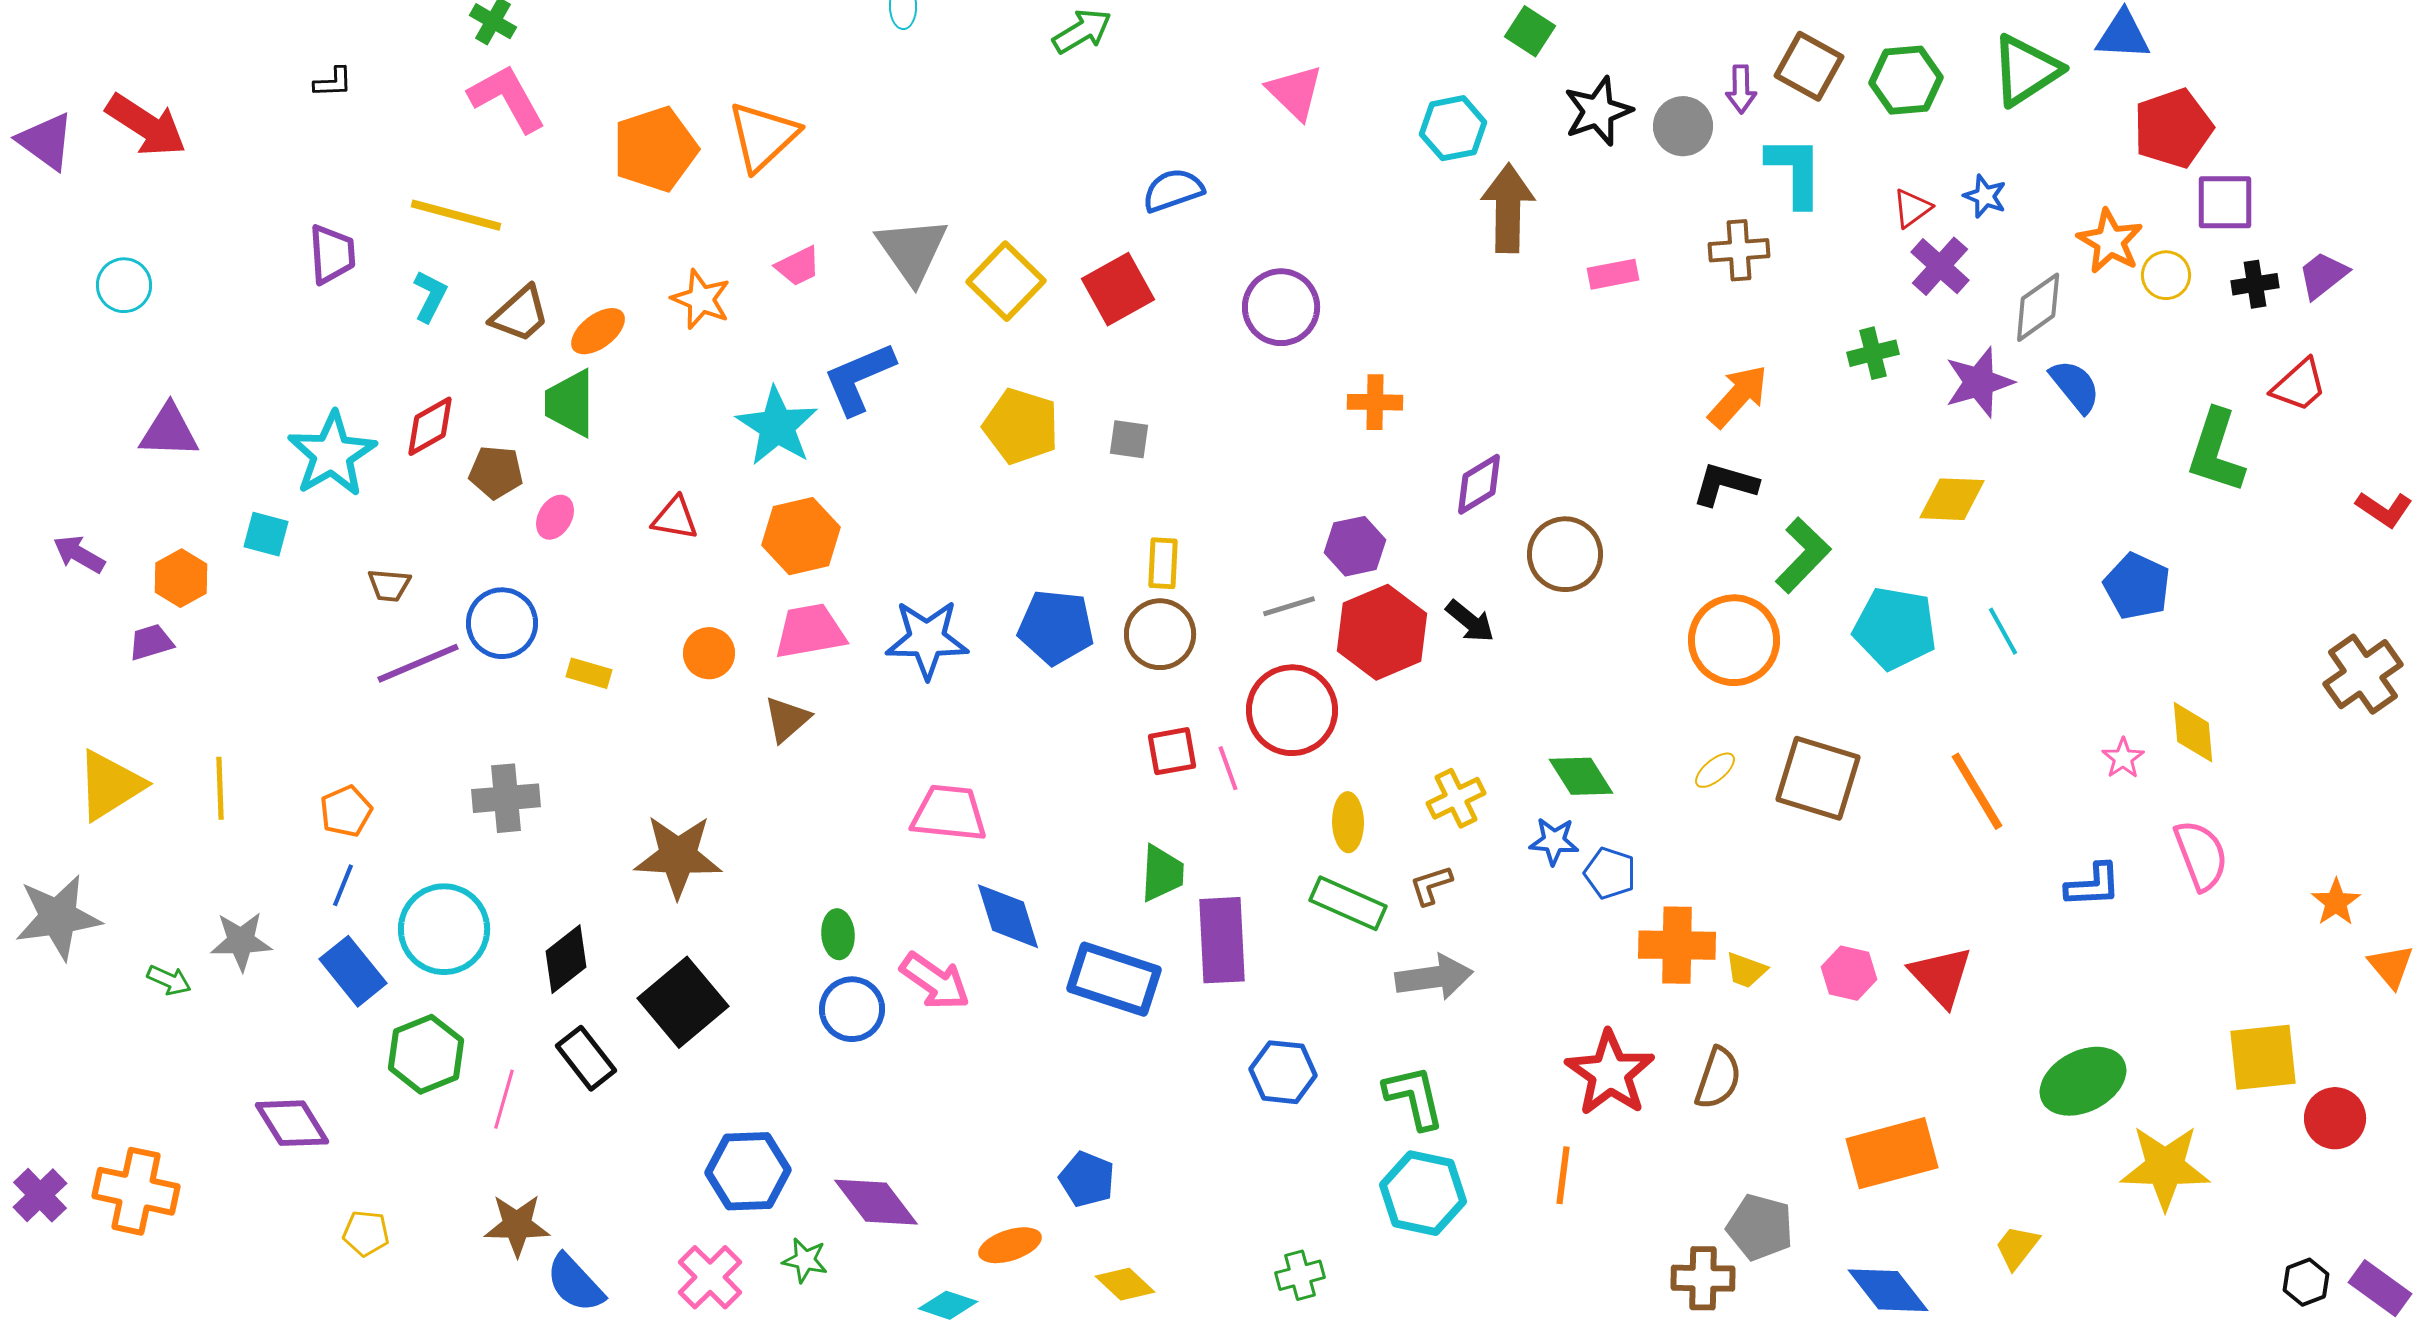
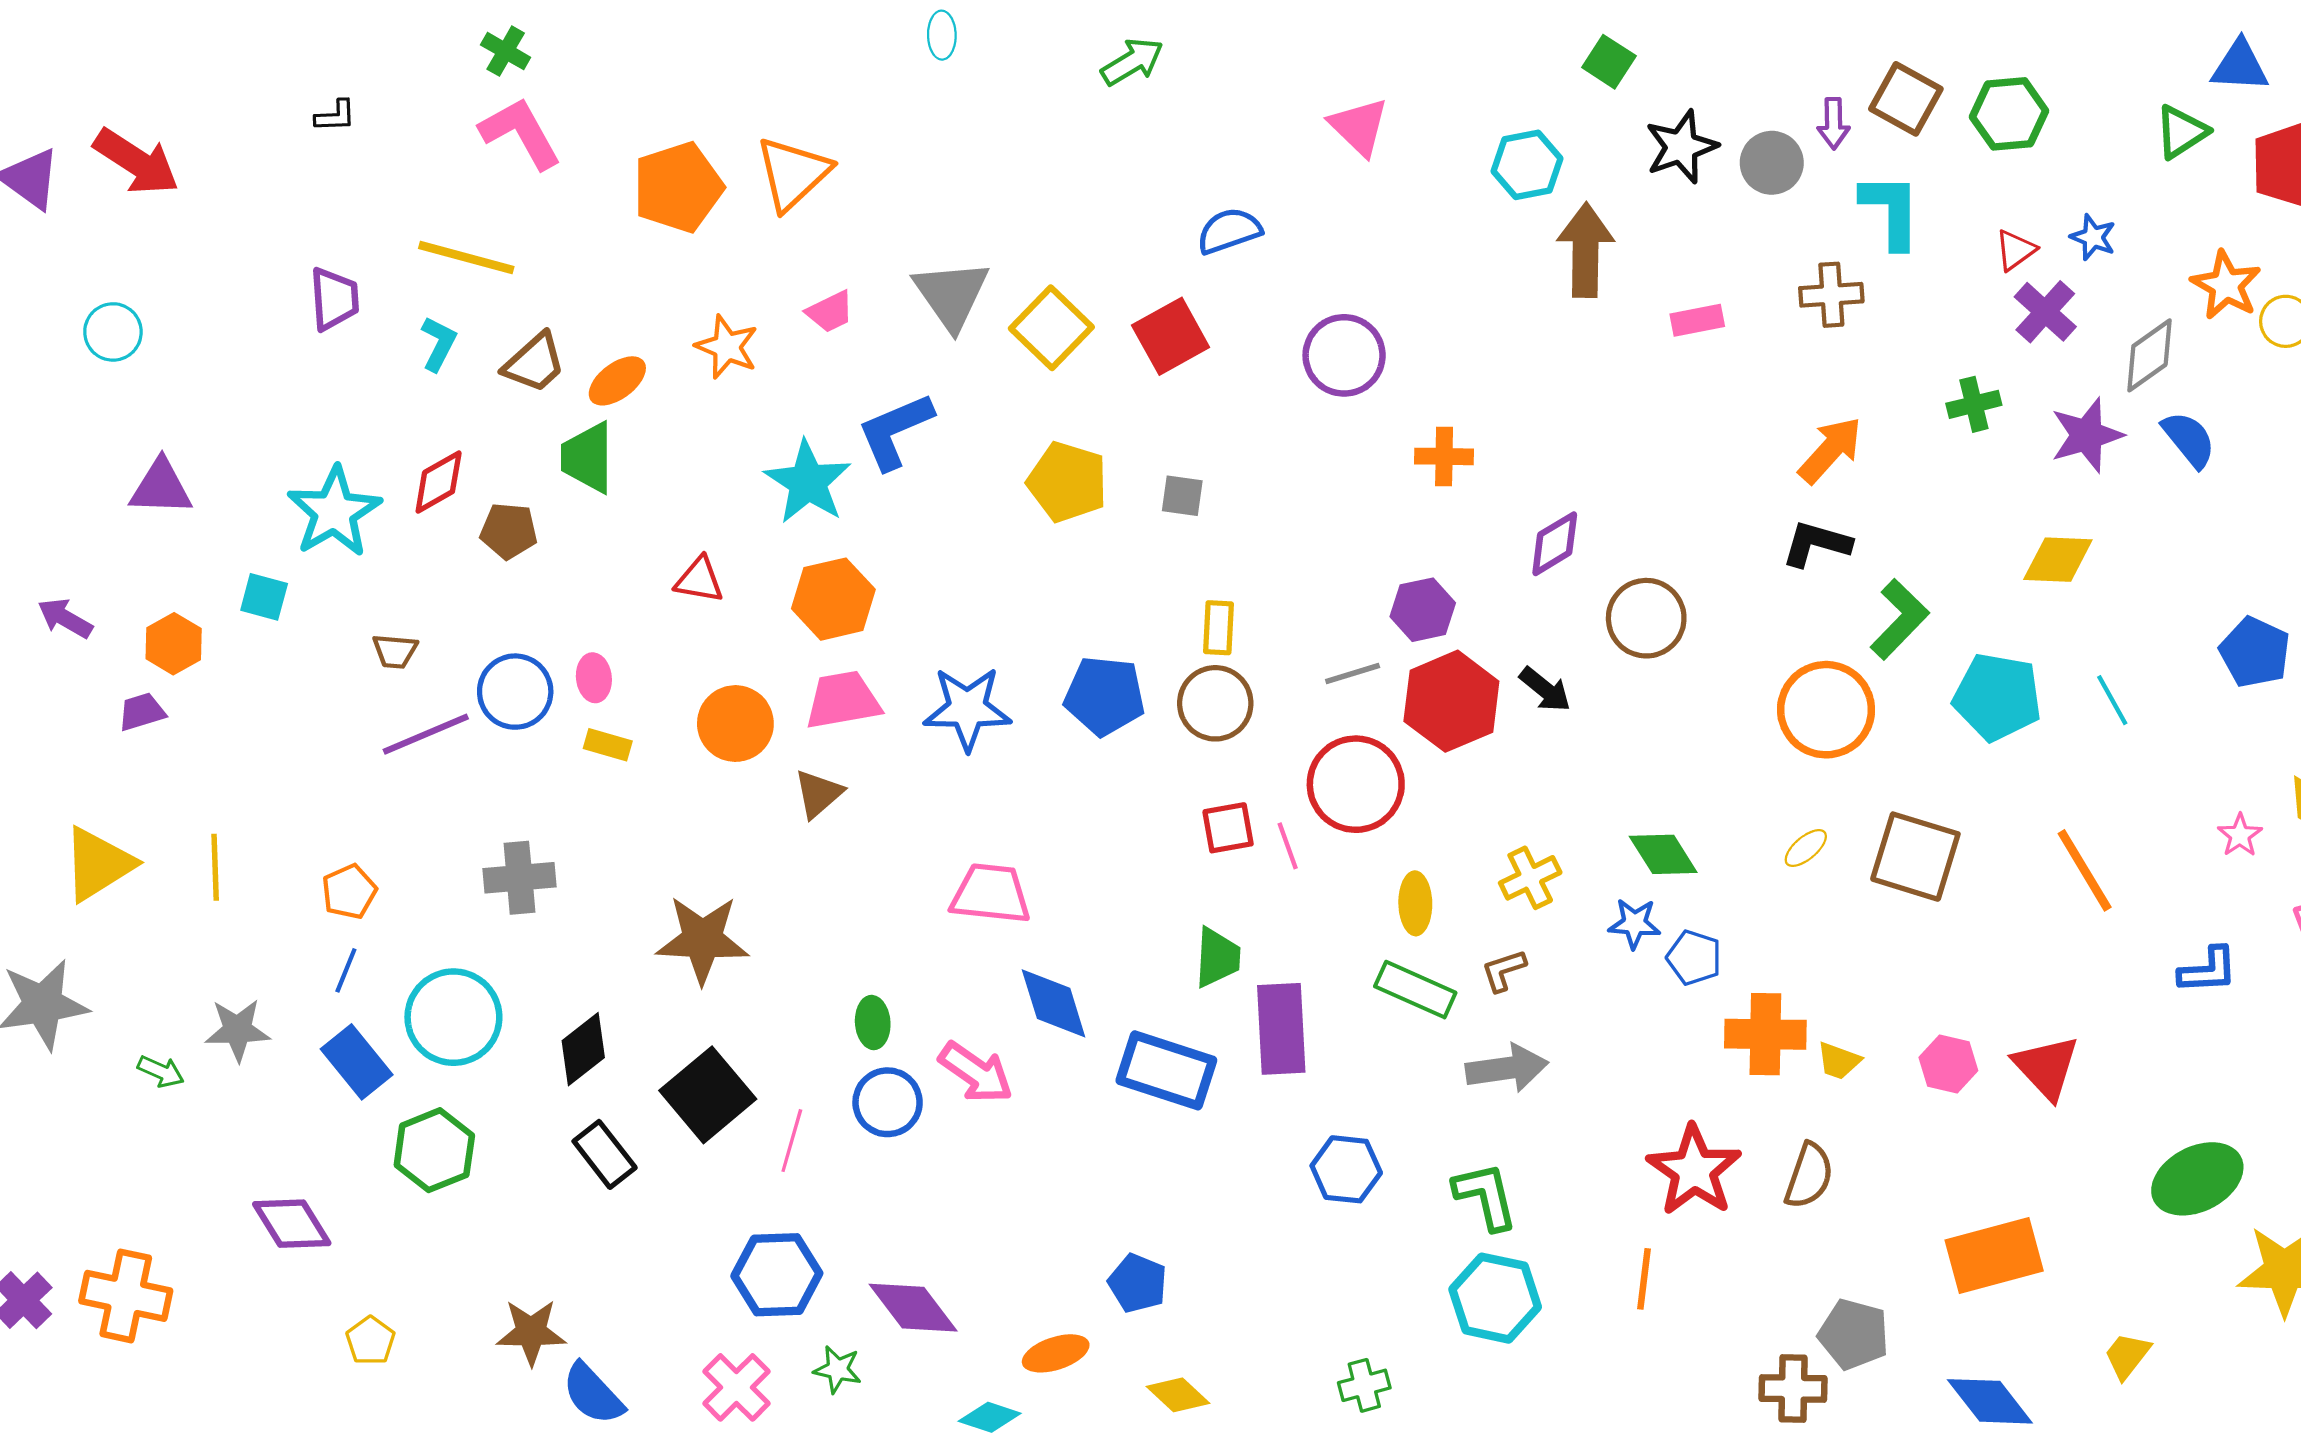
green triangle: (2026, 70) -> (2181, 132), moved, size x0.7
pink ellipse: (555, 517) -> (594, 678), moved, turned -36
orange circle: (709, 653) -> (735, 724), size x1.4
pink line: (504, 1099) -> (792, 1141), moved
yellow pentagon: (366, 1233) -> (370, 1341), turned 30

